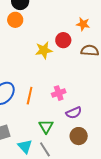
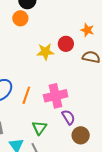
pink cross: (59, 93) -> (56, 96), size x1.6
purple semicircle: (74, 113) -> (68, 117), turned -105
brown circle: (79, 136) -> (81, 135), moved

